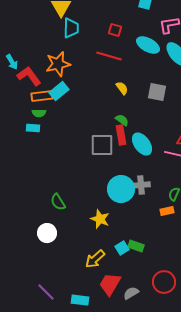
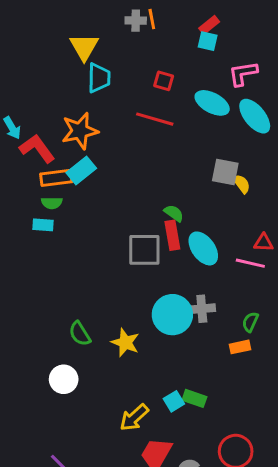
yellow semicircle: (122, 88) -> (241, 184), moved
yellow star: (100, 219) -> (125, 343), moved

